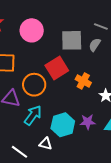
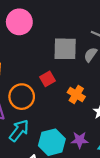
pink circle: (32, 30) -> (19, 22), moved
red square: (57, 68) -> (48, 79), size x0.6

